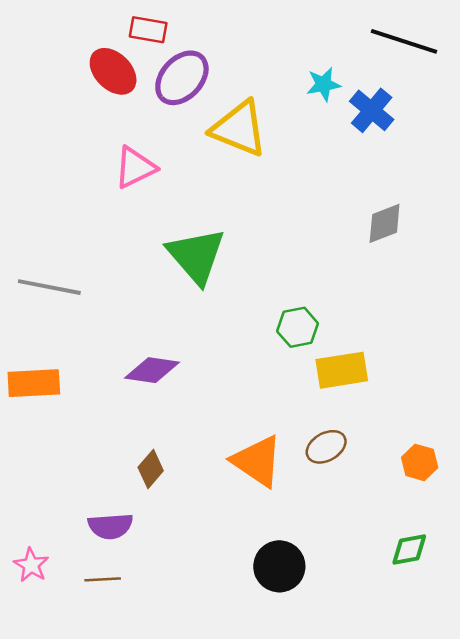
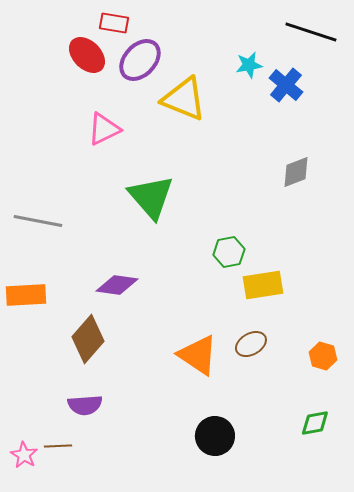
brown diamond: (151, 469) -> (88, 339), moved, size x1.6
pink star: (31, 565) -> (24, 455), moved
brown line: (103, 579) -> (58, 446), moved

